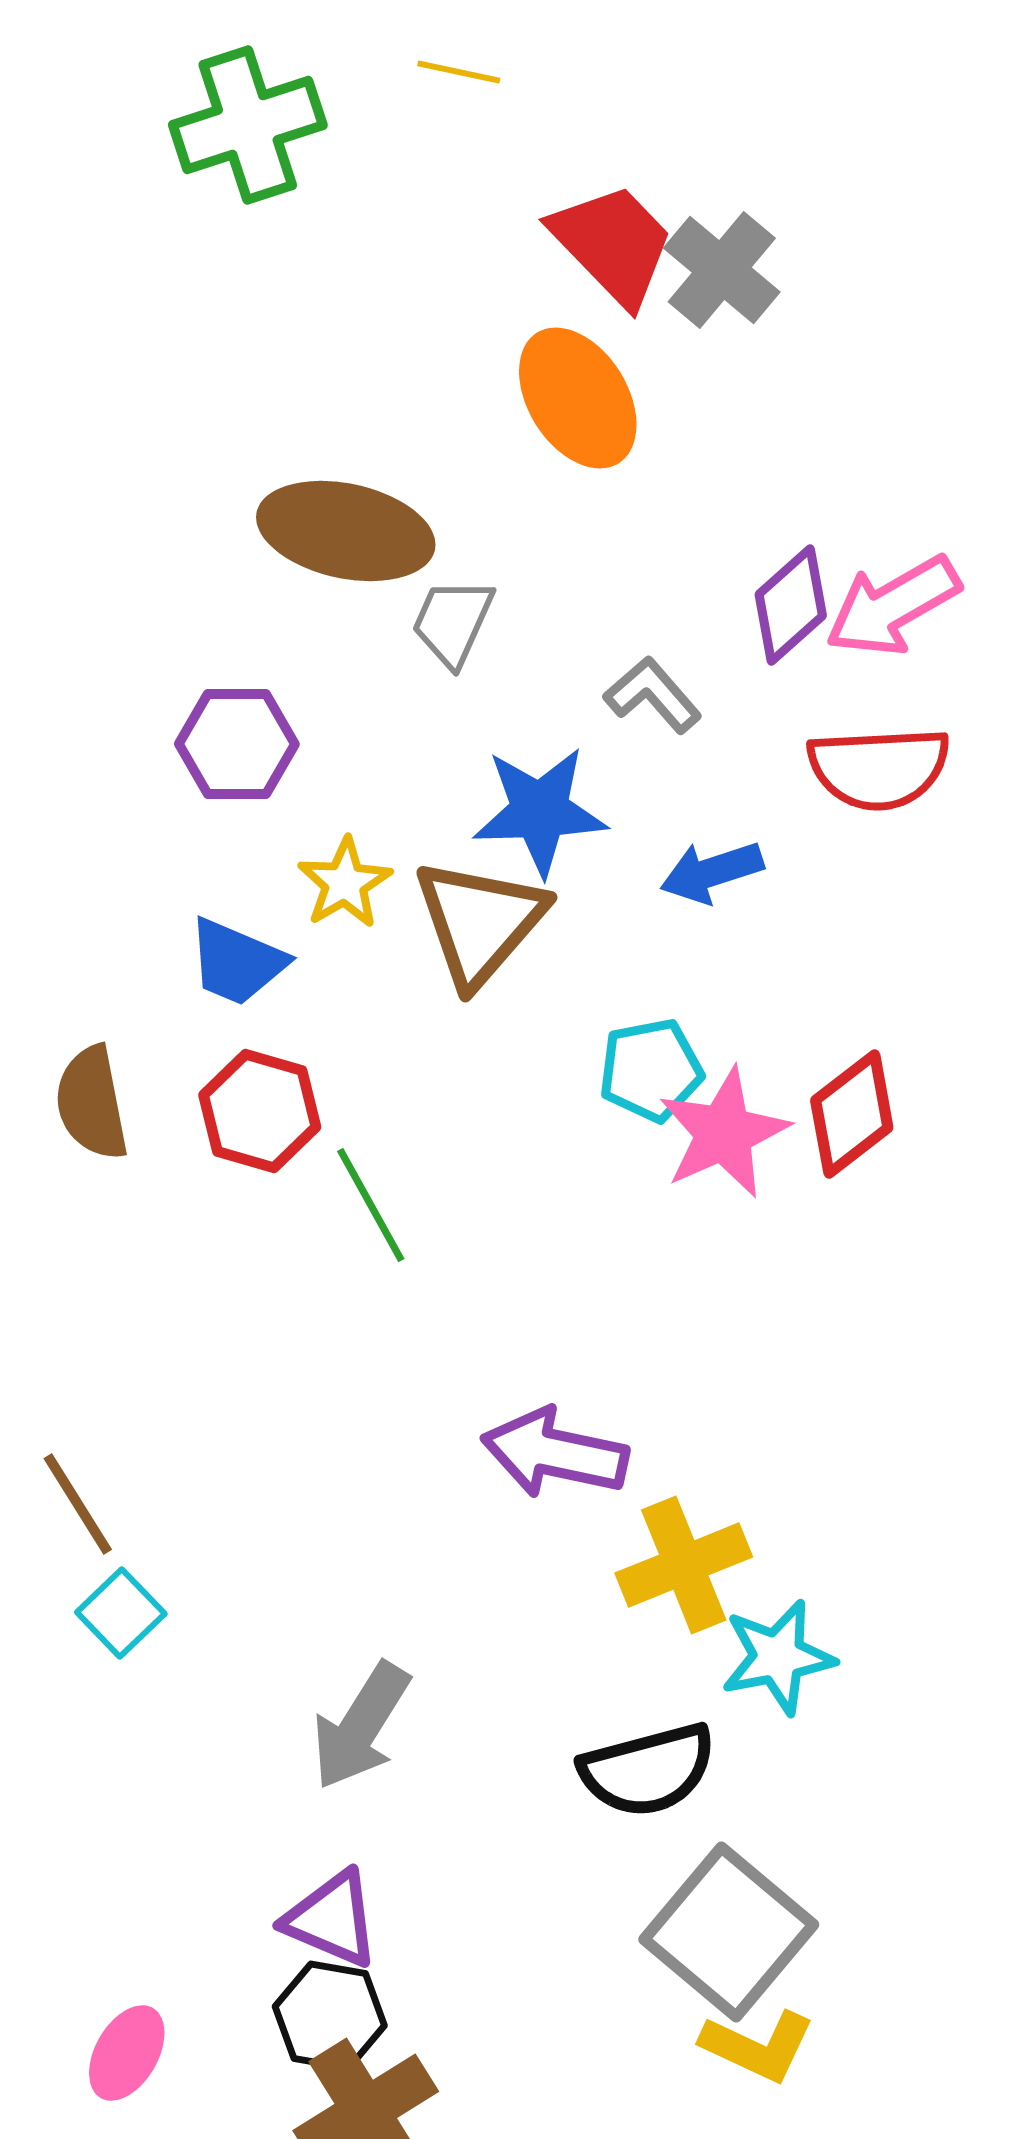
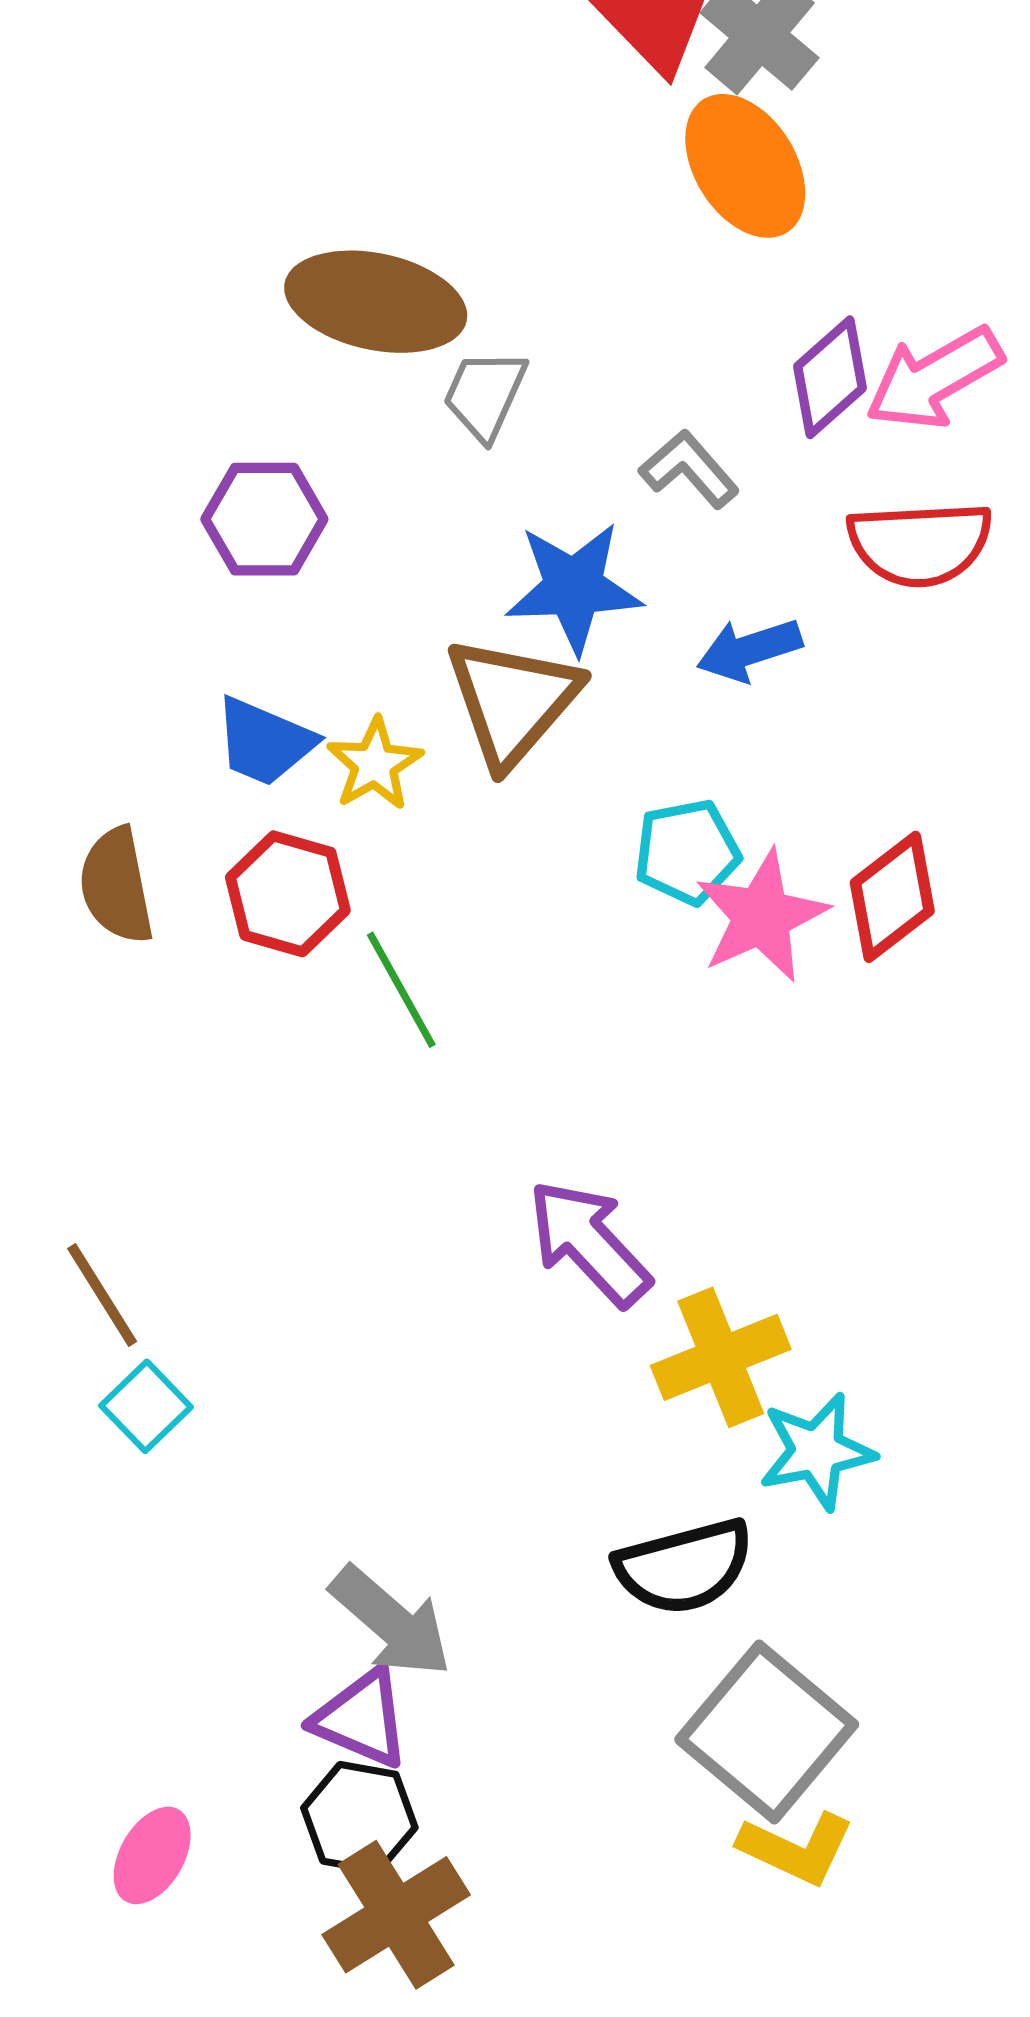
orange ellipse: (578, 398) -> (745, 166), moved
yellow star: (345, 883) -> (375, 764), moved
purple arrow: (555, 1453) -> (589, 1243), turned 35
gray arrow: (361, 1726) -> (391, 1622), moved, turned -81

